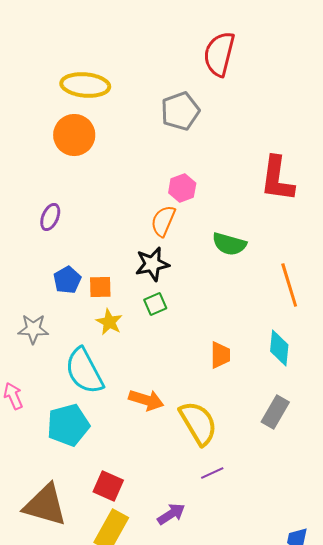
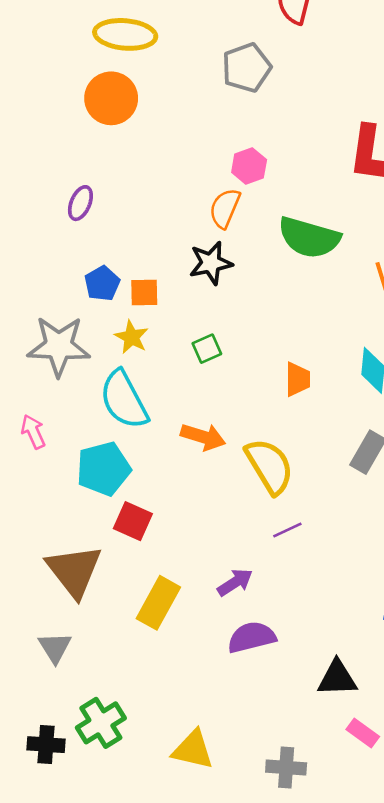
green semicircle: (229, 244) -> (309, 238), size x1.4
green square: (155, 304) -> (207, 349), moved
yellow star: (109, 322) -> (132, 337), moved
gray star: (33, 329) -> (59, 346), size x1.6
red square: (108, 486) -> (133, 521), moved
brown triangle: (45, 505) -> (74, 571), turned 36

